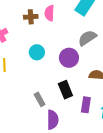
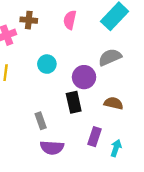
brown cross: (31, 17) -> (29, 20), moved
black rectangle: (65, 90) -> (74, 102), moved
purple semicircle: (53, 120) -> (52, 148), turned 84

